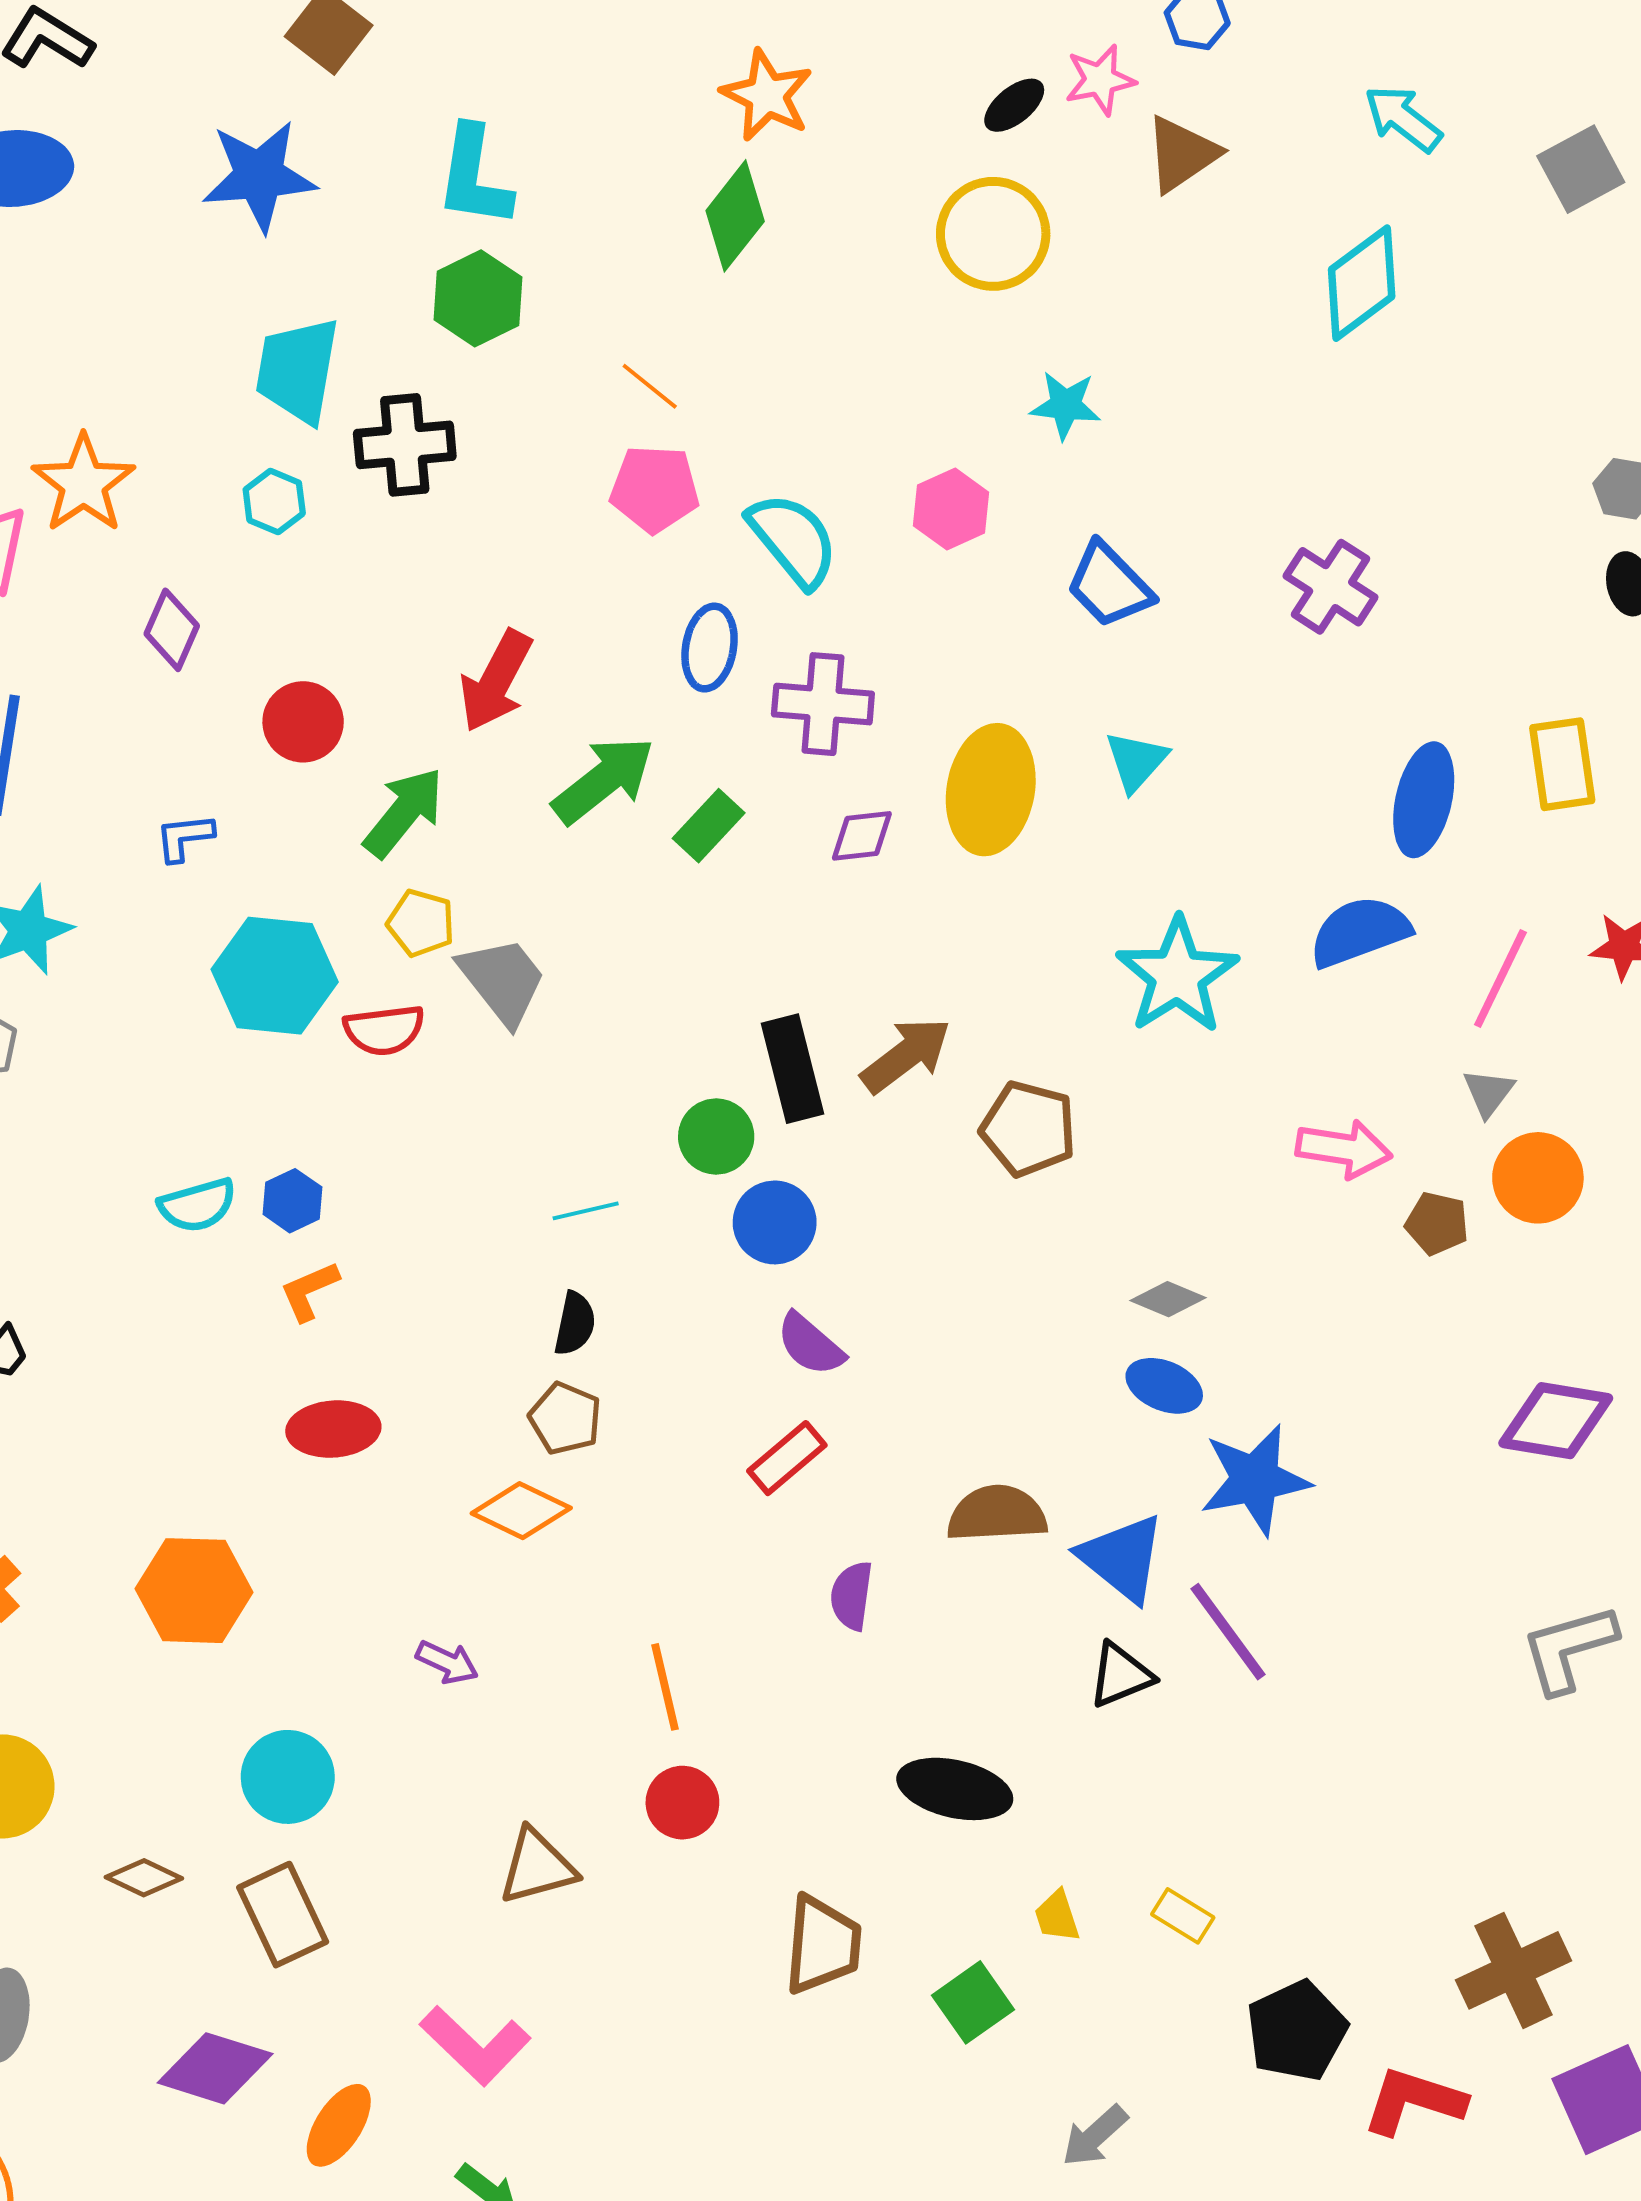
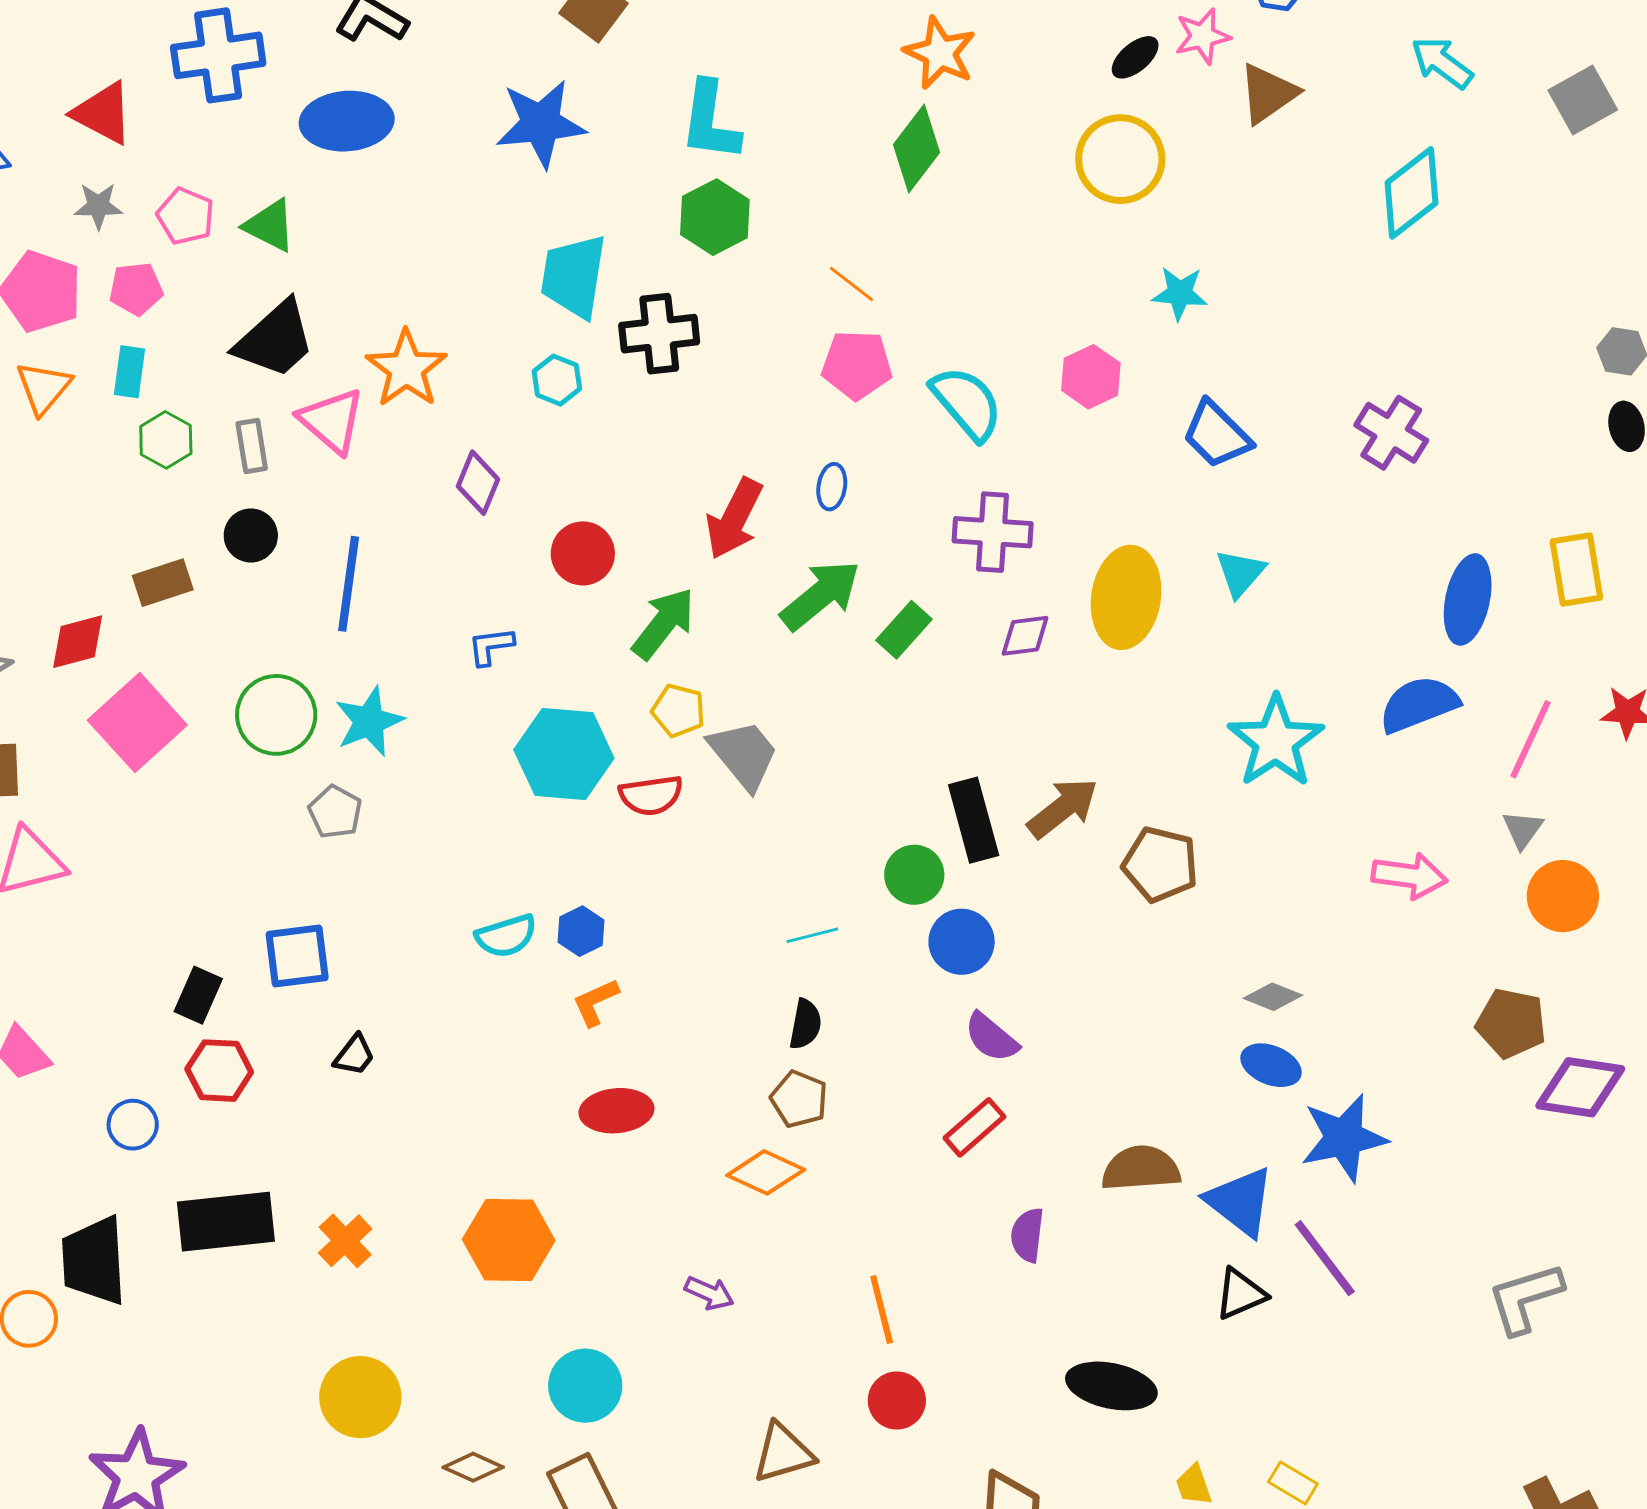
blue ellipse: (710, 648) -> (832, 487), moved, size x0.7
brown pentagon: (1437, 1223) -> (1511, 1023), moved, size x1.4
gray L-shape: (1569, 1649) -> (1525, 1298), moved

